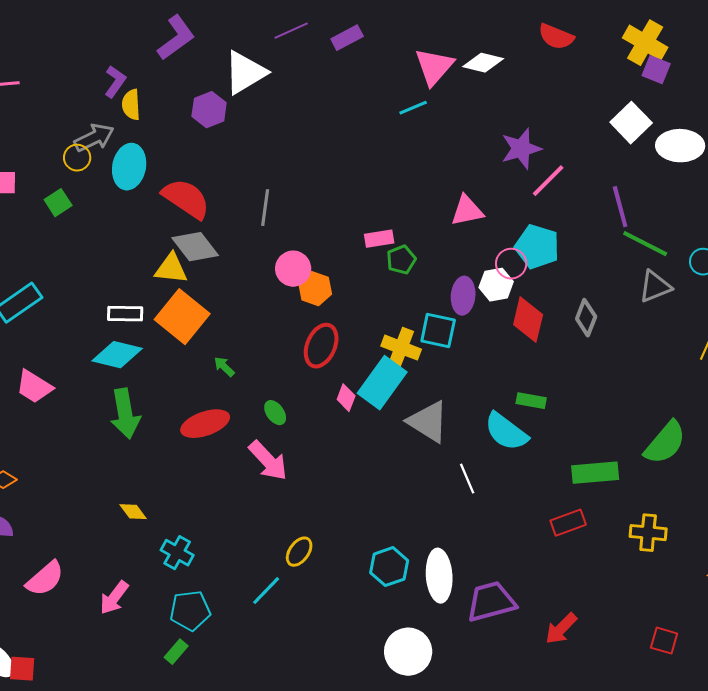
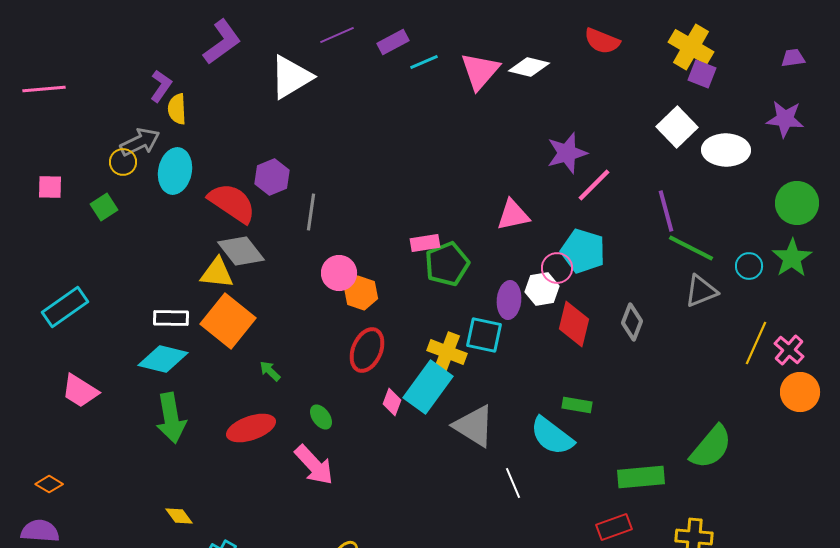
cyan line: (413, 108) -> (424, 62), moved
purple hexagon: (209, 110) -> (272, 177), moved
green pentagon: (401, 260) -> (447, 264), size x1.5

